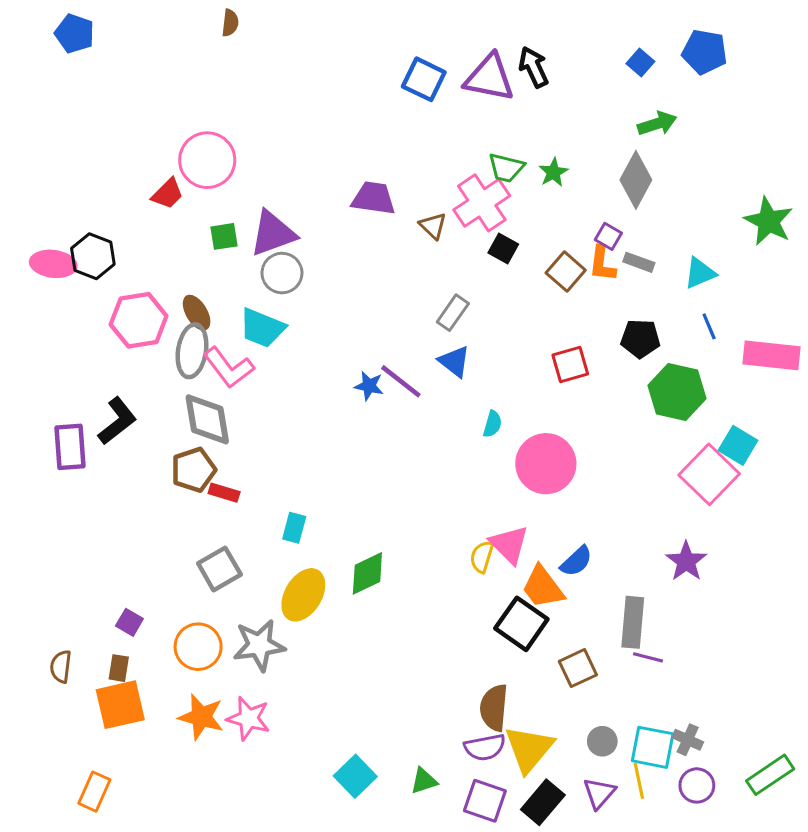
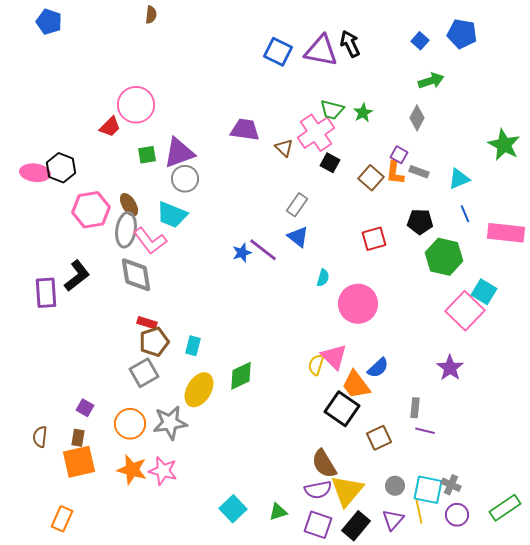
gray diamond: (636, 180) -> (417, 118), size x0.7
blue star: (369, 386) -> (242, 253), turned -30
brown pentagon: (194, 470) -> (154, 342), moved
gray rectangle: (633, 622) -> (415, 408), size x0.6
brown semicircle: (494, 708) -> (324, 464), turned -36

